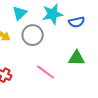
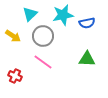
pink line: (46, 72) -> (43, 62), moved

